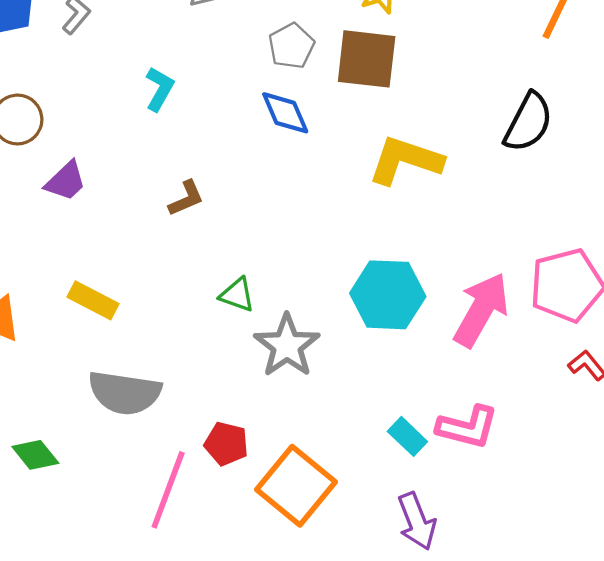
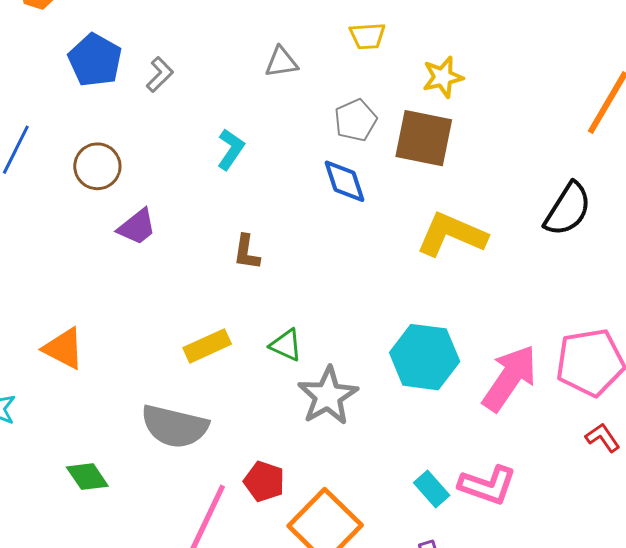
brown L-shape: (186, 198) -> (247, 252), turned 117
yellow rectangle: (93, 300) -> (207, 346), moved, turned -57

